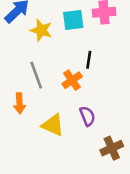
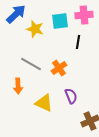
black line: (89, 60) -> (78, 42), moved
gray line: (36, 75) -> (31, 64), turned -40

